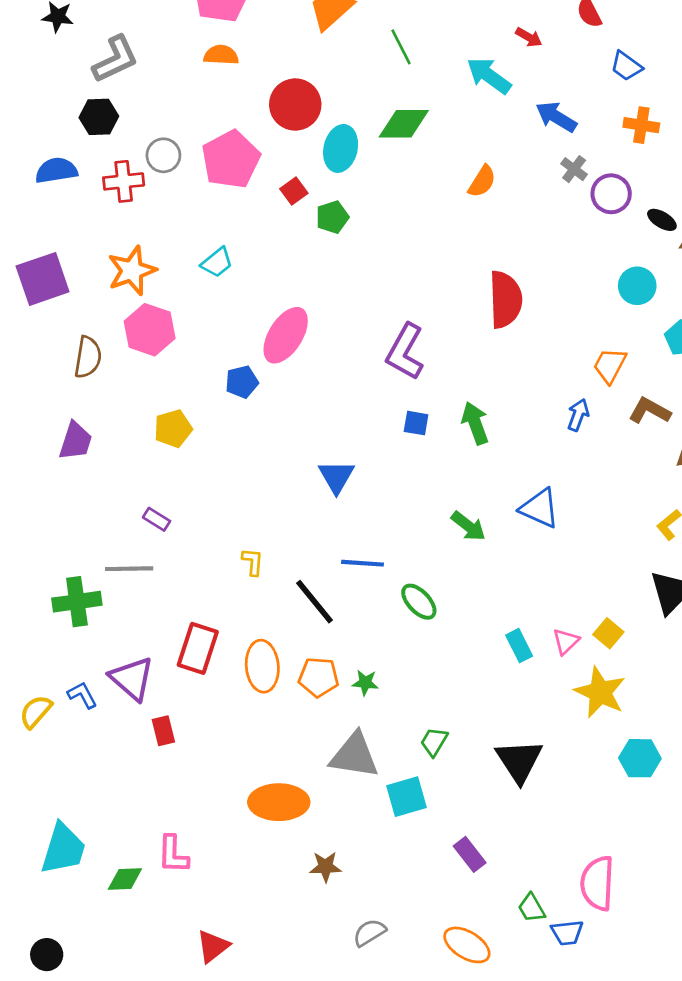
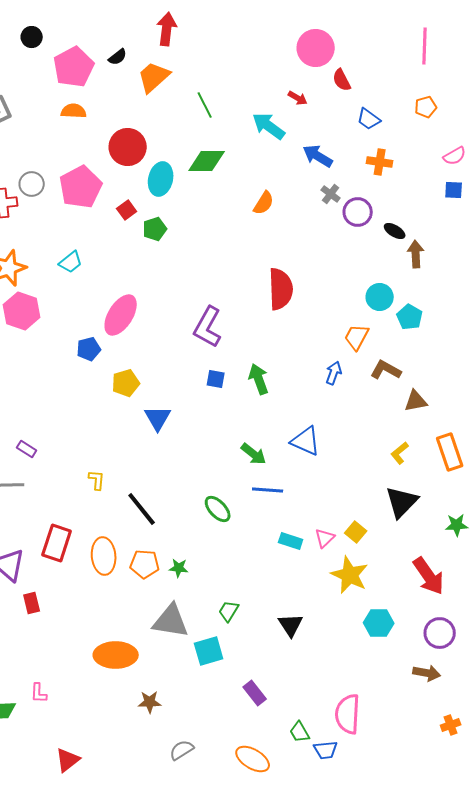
cyan circle: (637, 286) -> (380, 297), moved
yellow pentagon: (173, 429) -> (126, 383), moved
blue line: (363, 563) -> (268, 490), moved
cyan rectangle: (519, 646) -> (291, 541), turned -45
black triangle: (519, 761) -> (291, 625), size x0.7
pink L-shape: (173, 854) -> (39, 693), size x0.7

